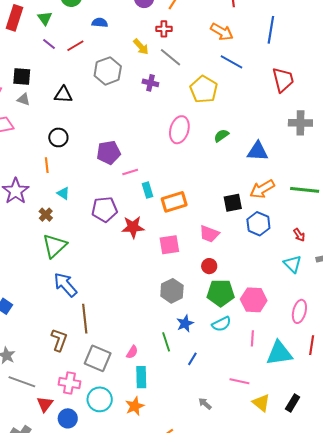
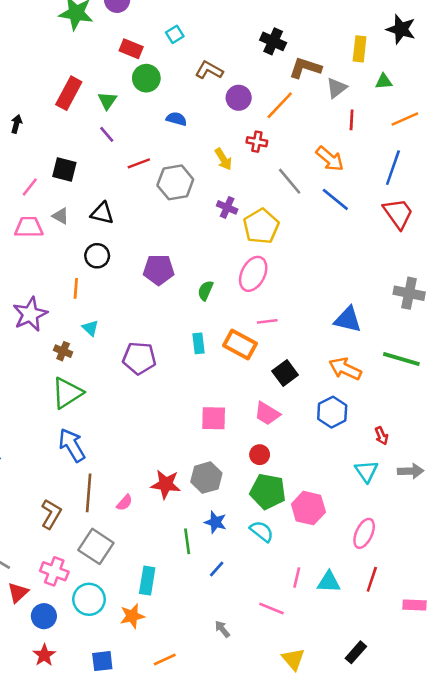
red line: (75, 46) -> (139, 163), moved
gray line: (170, 57) -> (290, 181), moved
red trapezoid: (283, 80) -> (398, 213), moved, turned -32
yellow pentagon: (204, 89) -> (261, 226), moved
black triangle: (63, 95) -> (102, 213), moved
gray triangle: (24, 99) -> (60, 216), moved
green semicircle: (221, 136) -> (205, 291), moved, turned -42
purple pentagon: (109, 152) -> (159, 270), moved
pink line: (130, 172) -> (267, 321), moved
orange arrow: (262, 189) -> (345, 369), turned 45
green line: (305, 190) -> (401, 359), moved
orange rectangle: (174, 202) -> (240, 344), moved, turned 35
black square: (233, 203) -> (285, 373), moved, turned -36
brown cross: (46, 215) -> (63, 351), turned -32
red star: (133, 227) -> (166, 484), moved
blue star: (185, 323) -> (215, 522), turned 30
cyan semicircle: (221, 324) -> (262, 531), turned -126
pink line: (252, 338) -> (297, 578), moved
pink semicircle: (132, 352) -> (124, 503), moved
cyan triangle: (279, 353) -> (329, 582), size x0.7
yellow triangle: (261, 403) -> (293, 659), moved
black rectangle: (293, 403) -> (356, 652), moved

